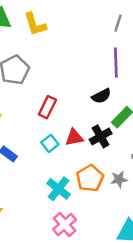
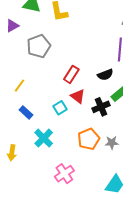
red rectangle: (47, 107) -> (71, 74), moved
red triangle: (74, 137) -> (78, 96), moved, turned 42
cyan cross: (58, 189) -> (44, 138), moved

